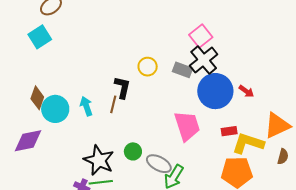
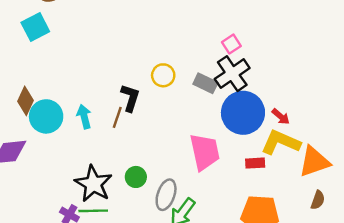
pink square: (201, 36) -> (231, 44), size x0.7
yellow L-shape: (248, 143) -> (281, 142), moved
gray ellipse: (159, 164) -> (166, 195), turned 75

